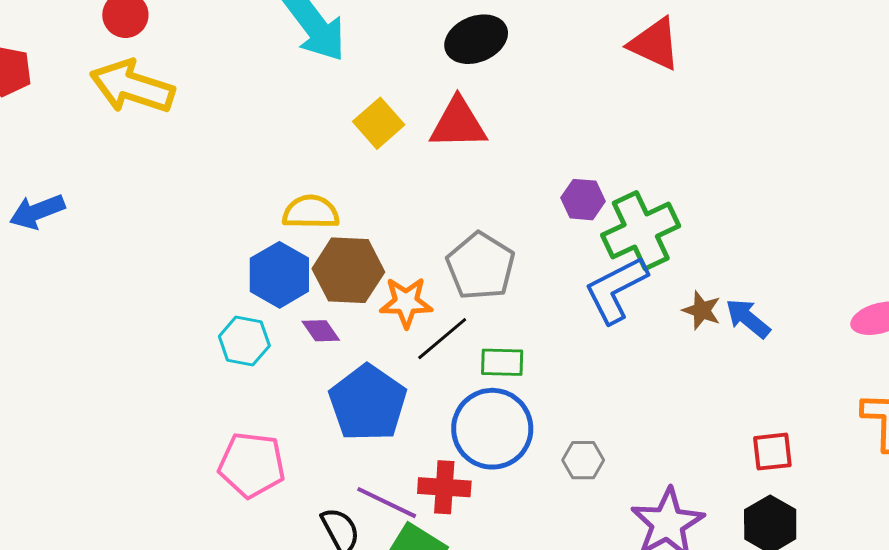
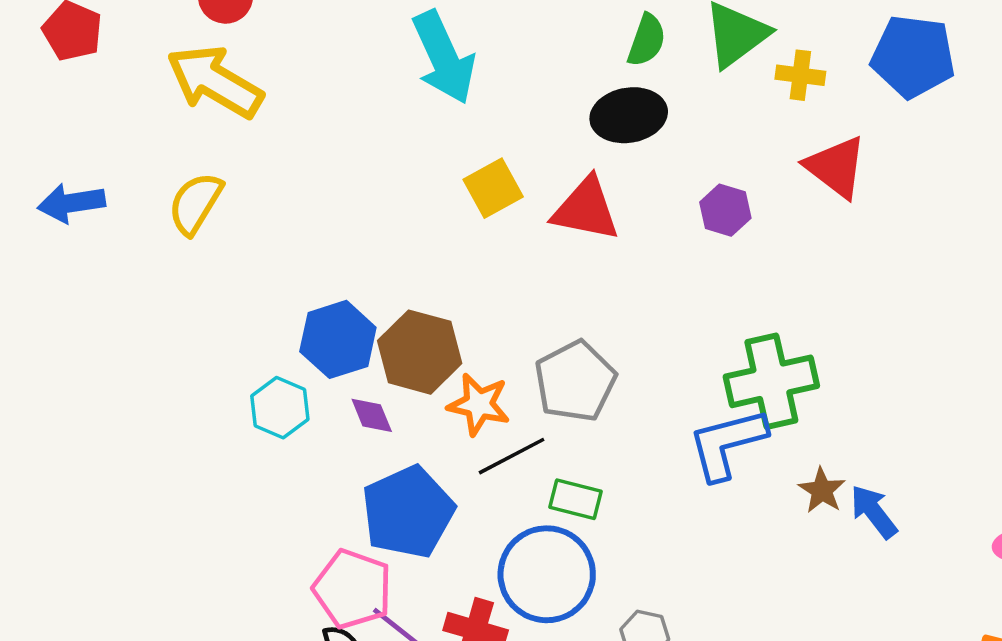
purple hexagon: (583, 200) -> (725, 210), moved
yellow semicircle: (311, 212) -> (195, 203), moved, turned -72
pink pentagon: (252, 465) -> (353, 589), moved

